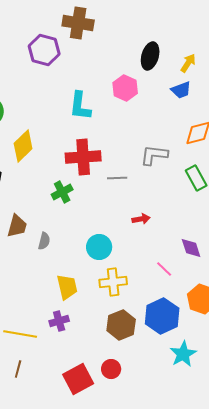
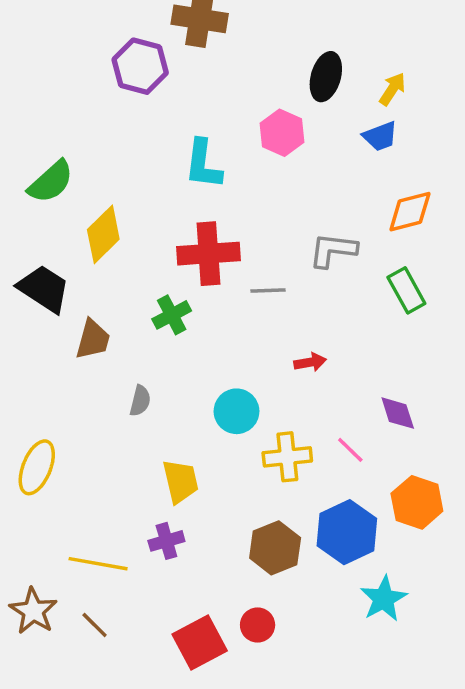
brown trapezoid: (17, 226) -> (93, 339), moved
yellow cross: (113, 282) -> (287, 457), moved
brown line: (18, 369) -> (95, 625), turned -60

